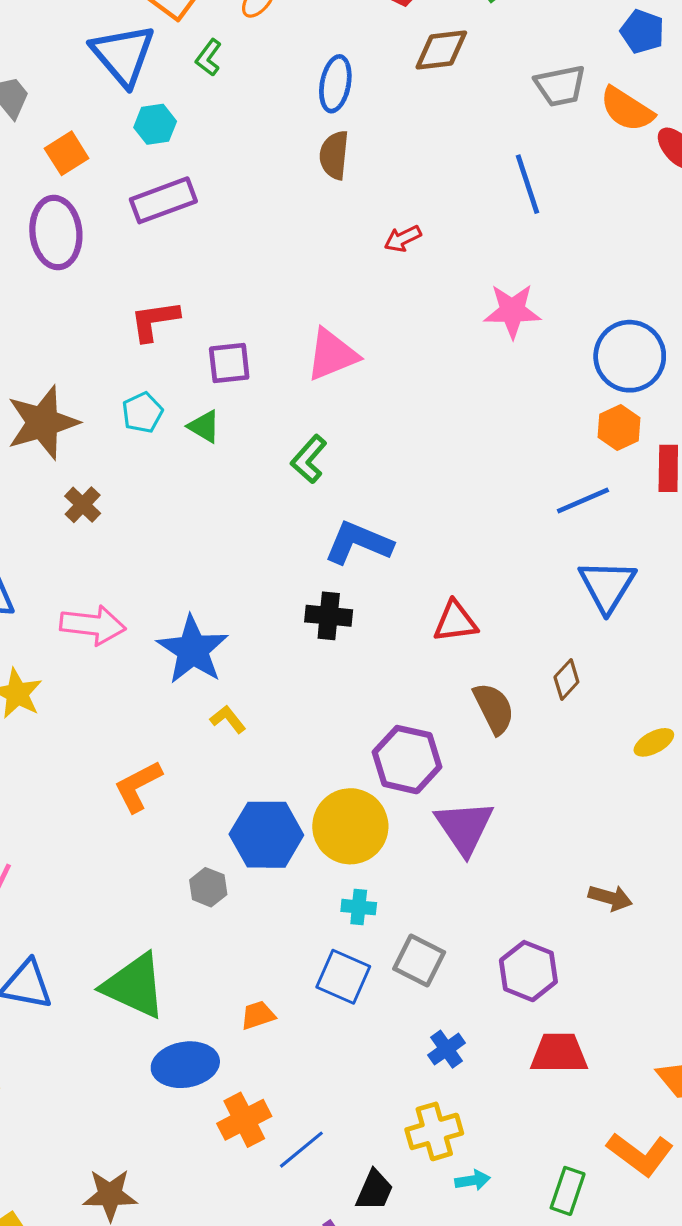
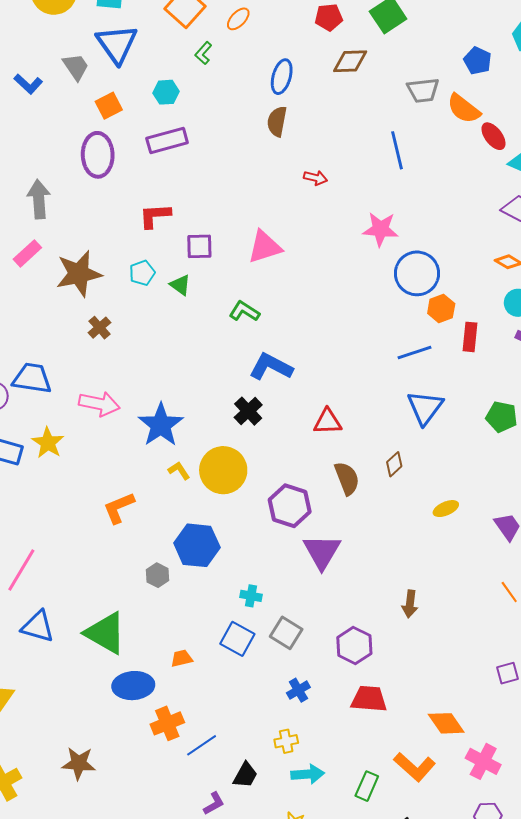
blue triangle: (123, 55) -> (117, 44), moved
red arrow: (403, 239) -> (315, 178), turned -145
blue circle: (630, 356) -> (417, 273), moved
green L-shape: (309, 459) -> (244, 311), turned 76
black cross: (329, 616) -> (248, 411), turned 36
yellow circle: (350, 826) -> (223, 470), moved
brown arrow: (610, 898) -> (410, 604), turned 76
yellow cross: (434, 1131) -> (286, 741), size x0.7
cyan arrow: (473, 1180) -> (308, 774), size x1.5

